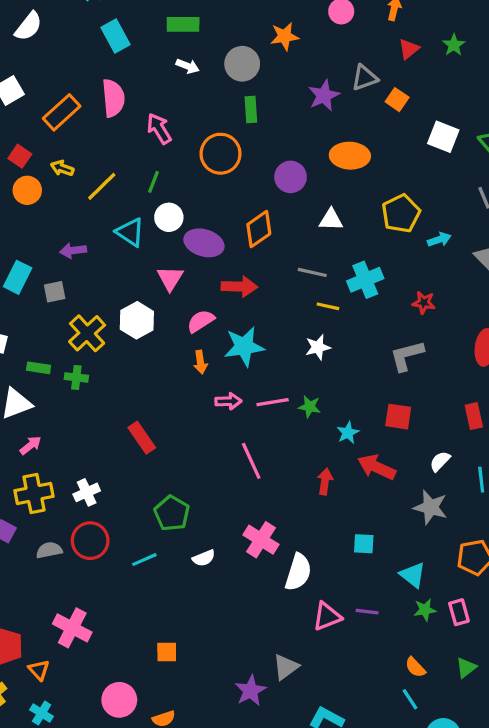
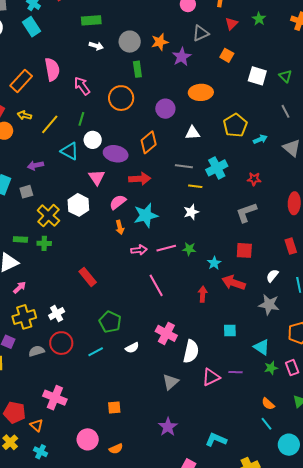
cyan rectangle: (115, 36) -> (32, 27), moved
orange star: (284, 36) -> (160, 42), moved
gray triangle: (365, 78) -> (201, 33), moved
gray triangle: (286, 667) -> (170, 382), moved

